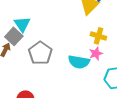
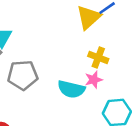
gray pentagon: (40, 53) -> (23, 75), turned 30

